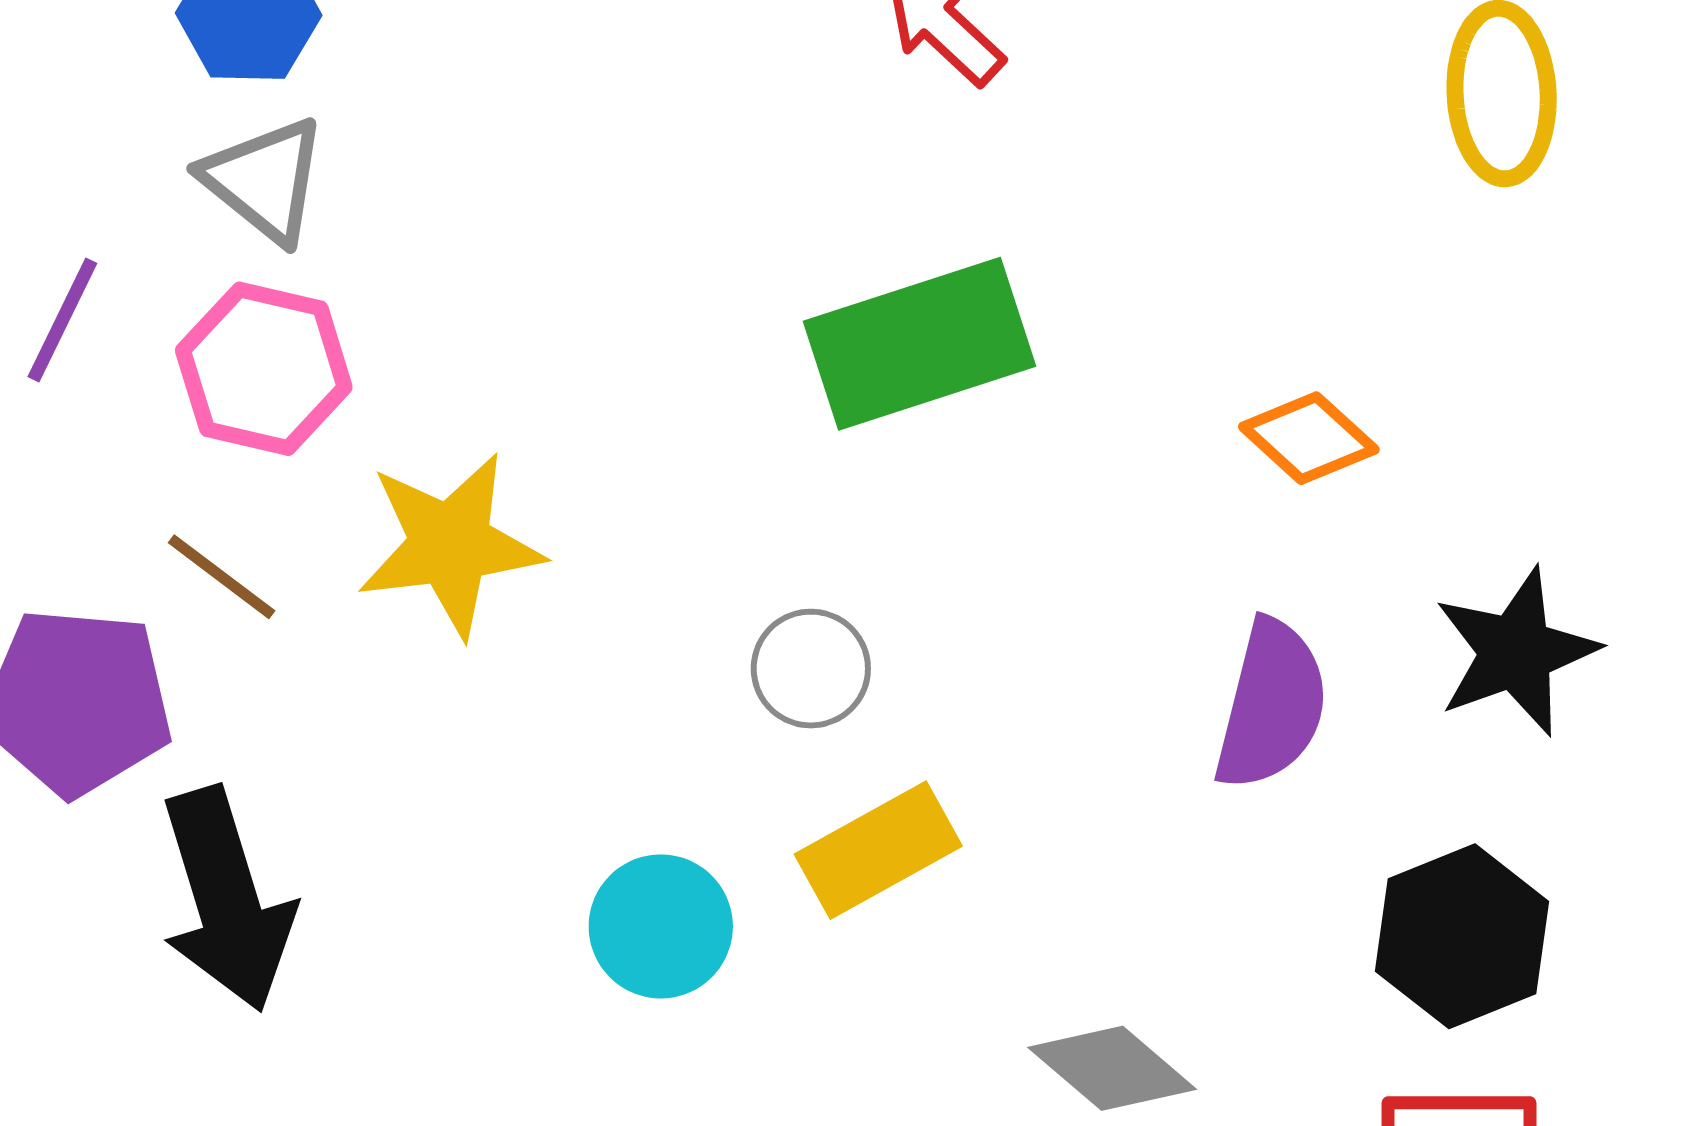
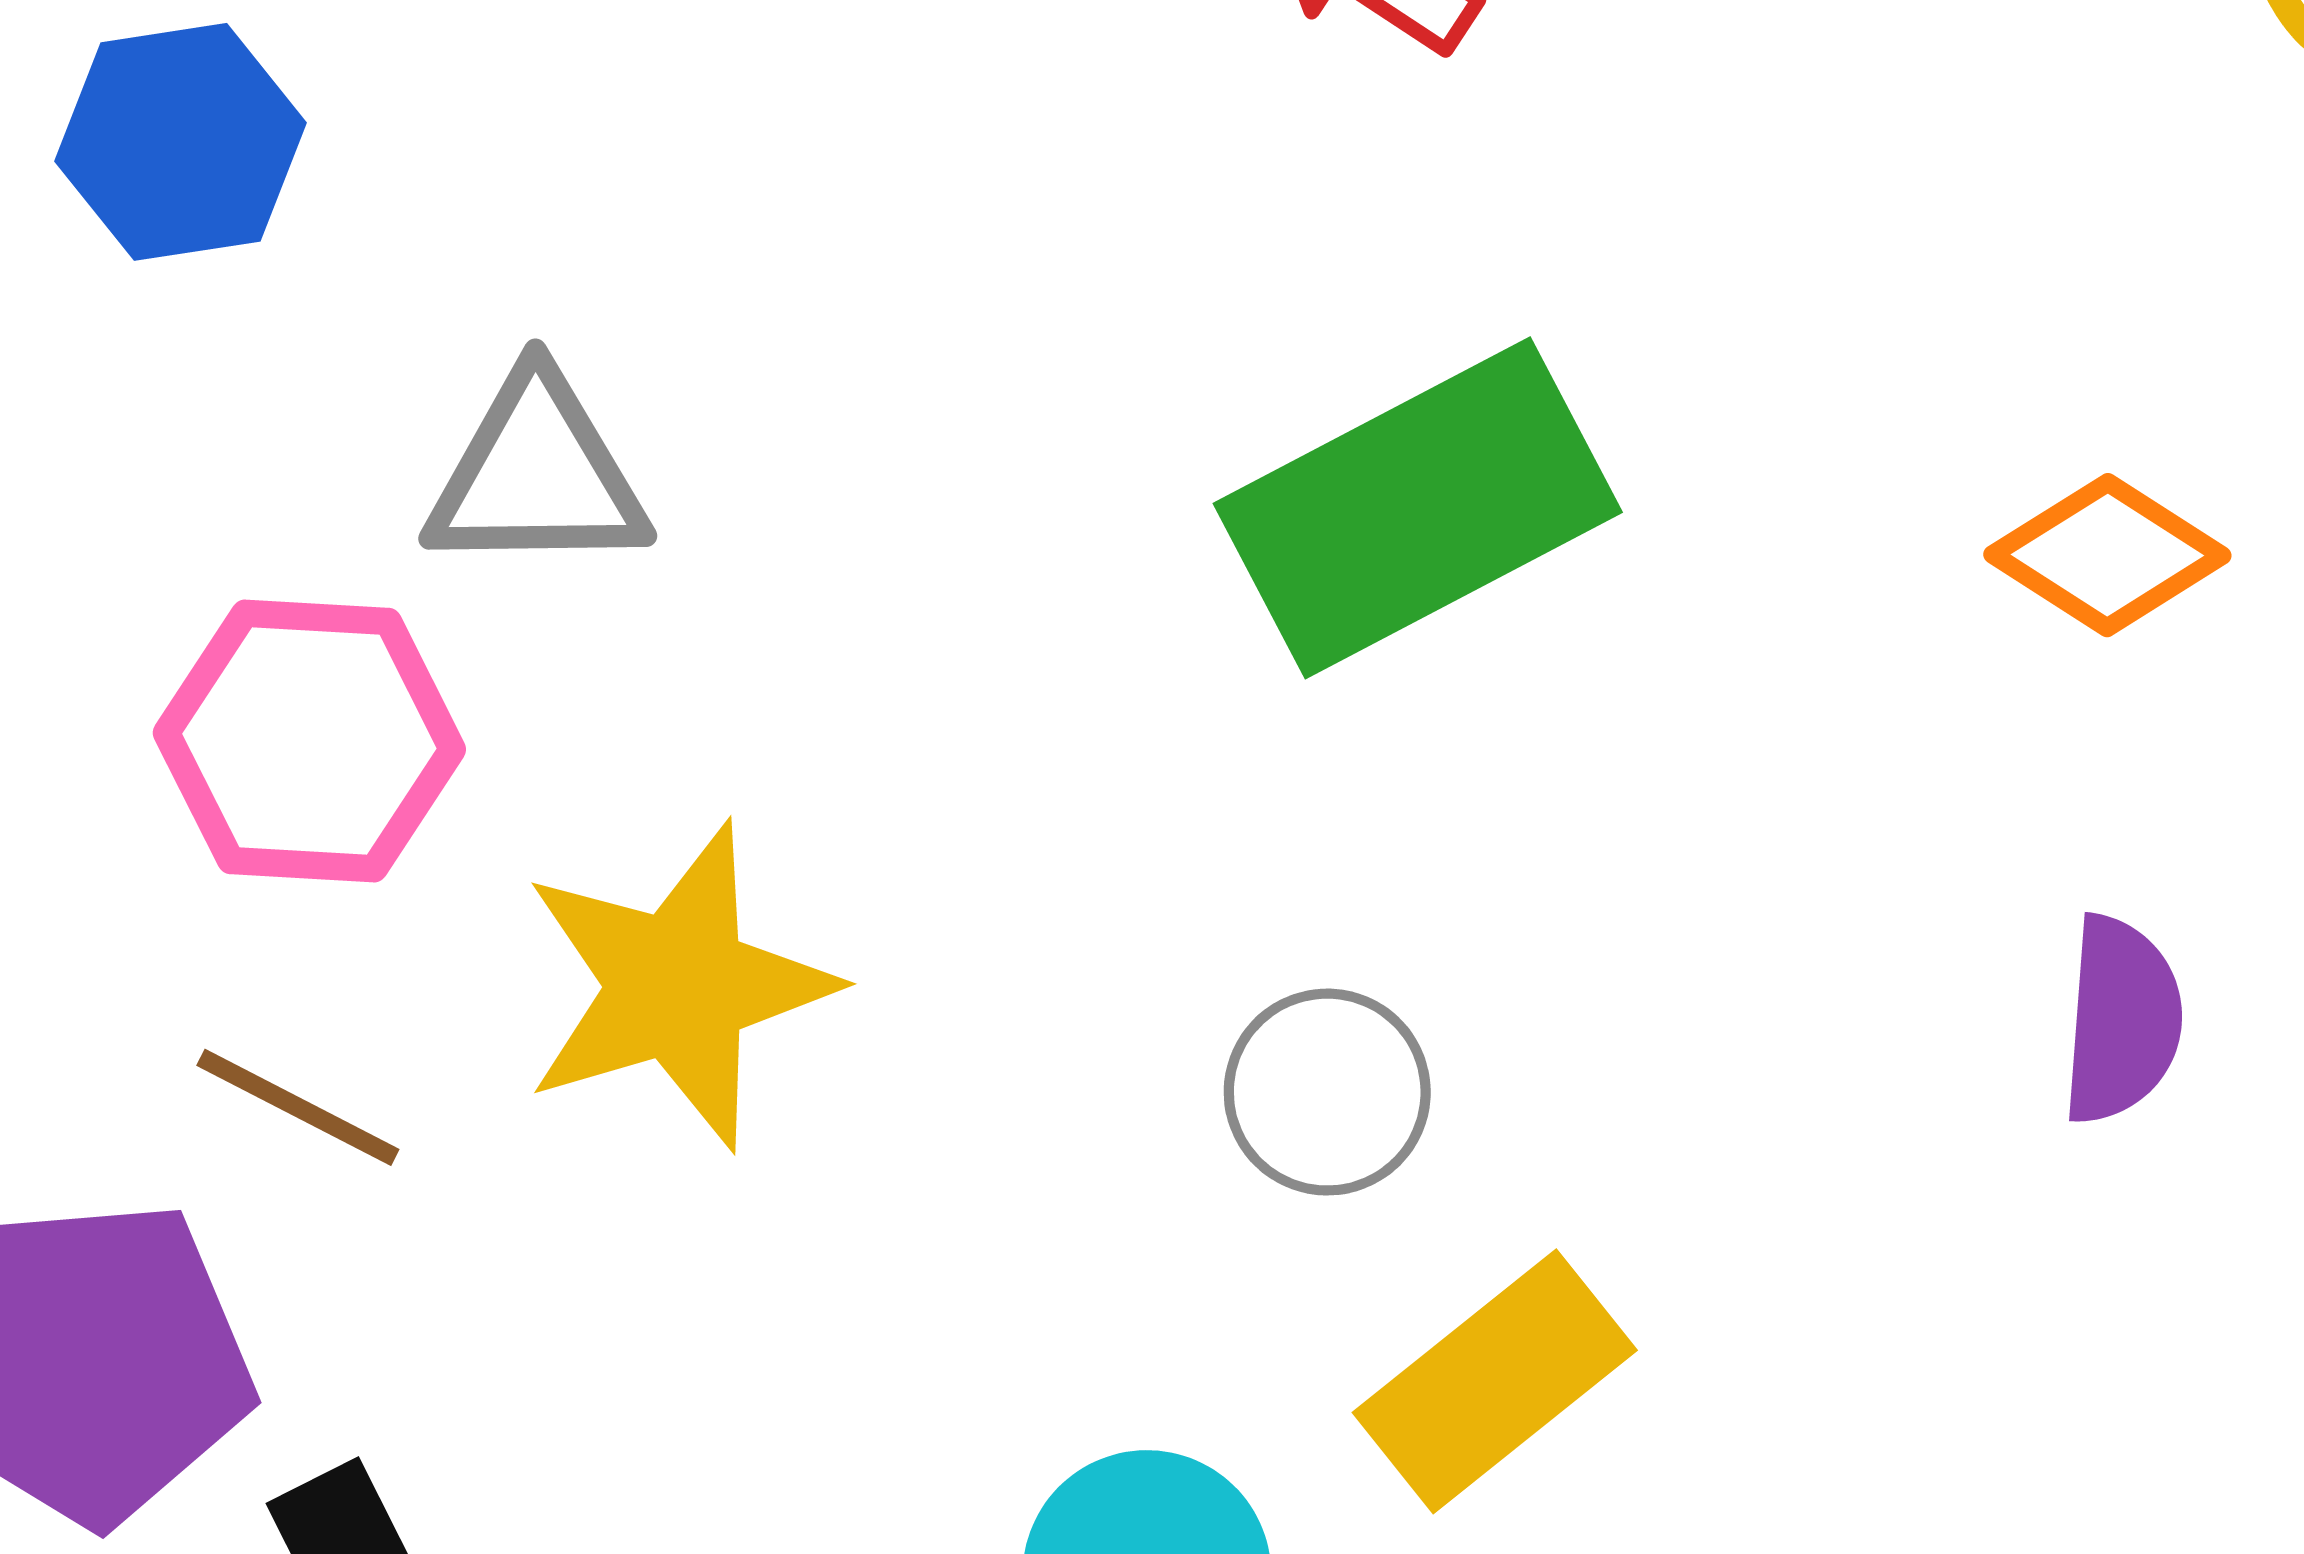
gray triangle: (264, 180) -> (537, 475), moved, turned -30
purple semicircle: (1271, 705) -> (2121, 1020), size x0.7

